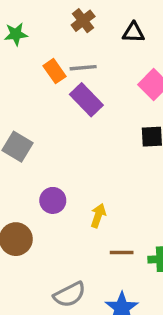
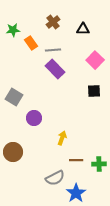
orange rectangle: (54, 71) -> (31, 43), moved
purple circle: (53, 200) -> (34, 118), moved
gray semicircle: (70, 295) -> (55, 178), moved

